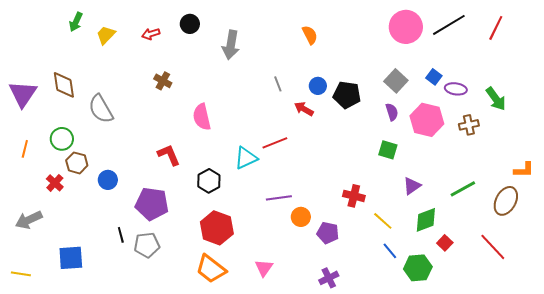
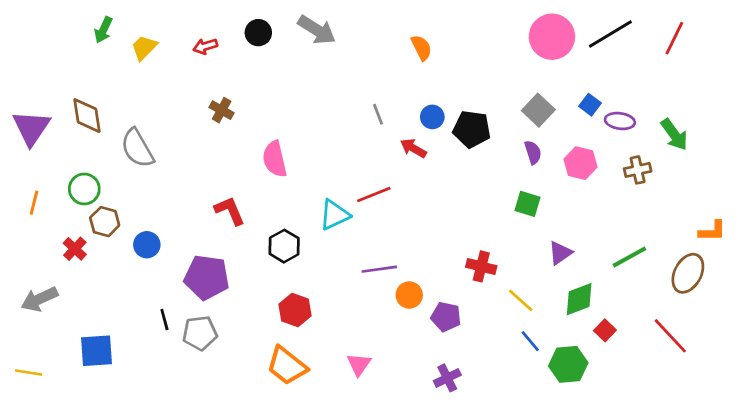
gray arrow: (231, 45) -> (317, 30), moved, turned -68
pink hexagon: (427, 120) -> (581, 163), size x0.7
red hexagon: (217, 228) -> (295, 310), size x0.7

